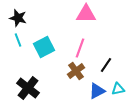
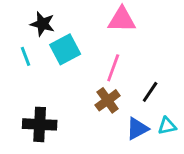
black star: (18, 18) -> (42, 24), moved
cyan square: (44, 47) -> (65, 49), moved
black cross: (28, 88) -> (40, 124), turned -35

